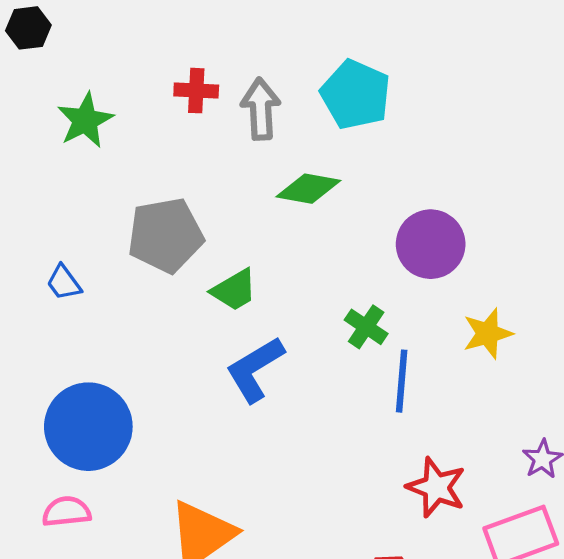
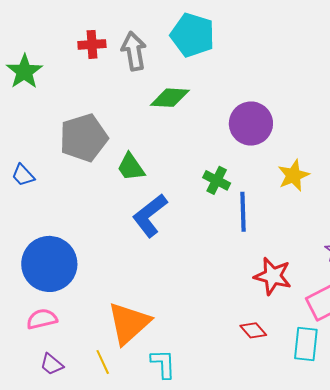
green trapezoid: (234, 290) -> (131, 167), turned 92

